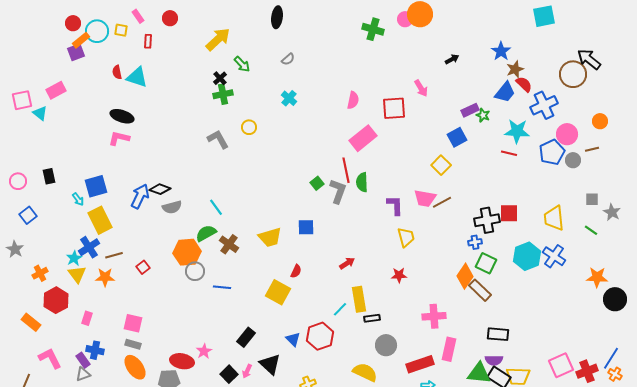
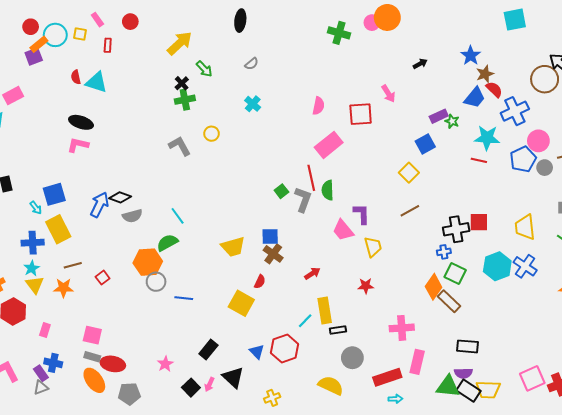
pink trapezoid: (425, 198) -> (343, 230), moved, turned 40
brown cross: (229, 244) -> (273, 254), moved
blue cross: (89, 247) -> (33, 243), moved, turned 30
red ellipse: (182, 361) -> (113, 364), moved

